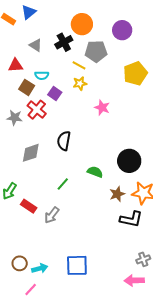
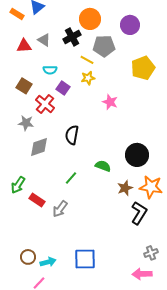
red triangle: (16, 65) -> (24, 46), moved
brown square: (27, 87) -> (24, 86), moved
gray star: (15, 118) -> (26, 123), moved
black L-shape: (131, 219) -> (139, 213), turned -70

